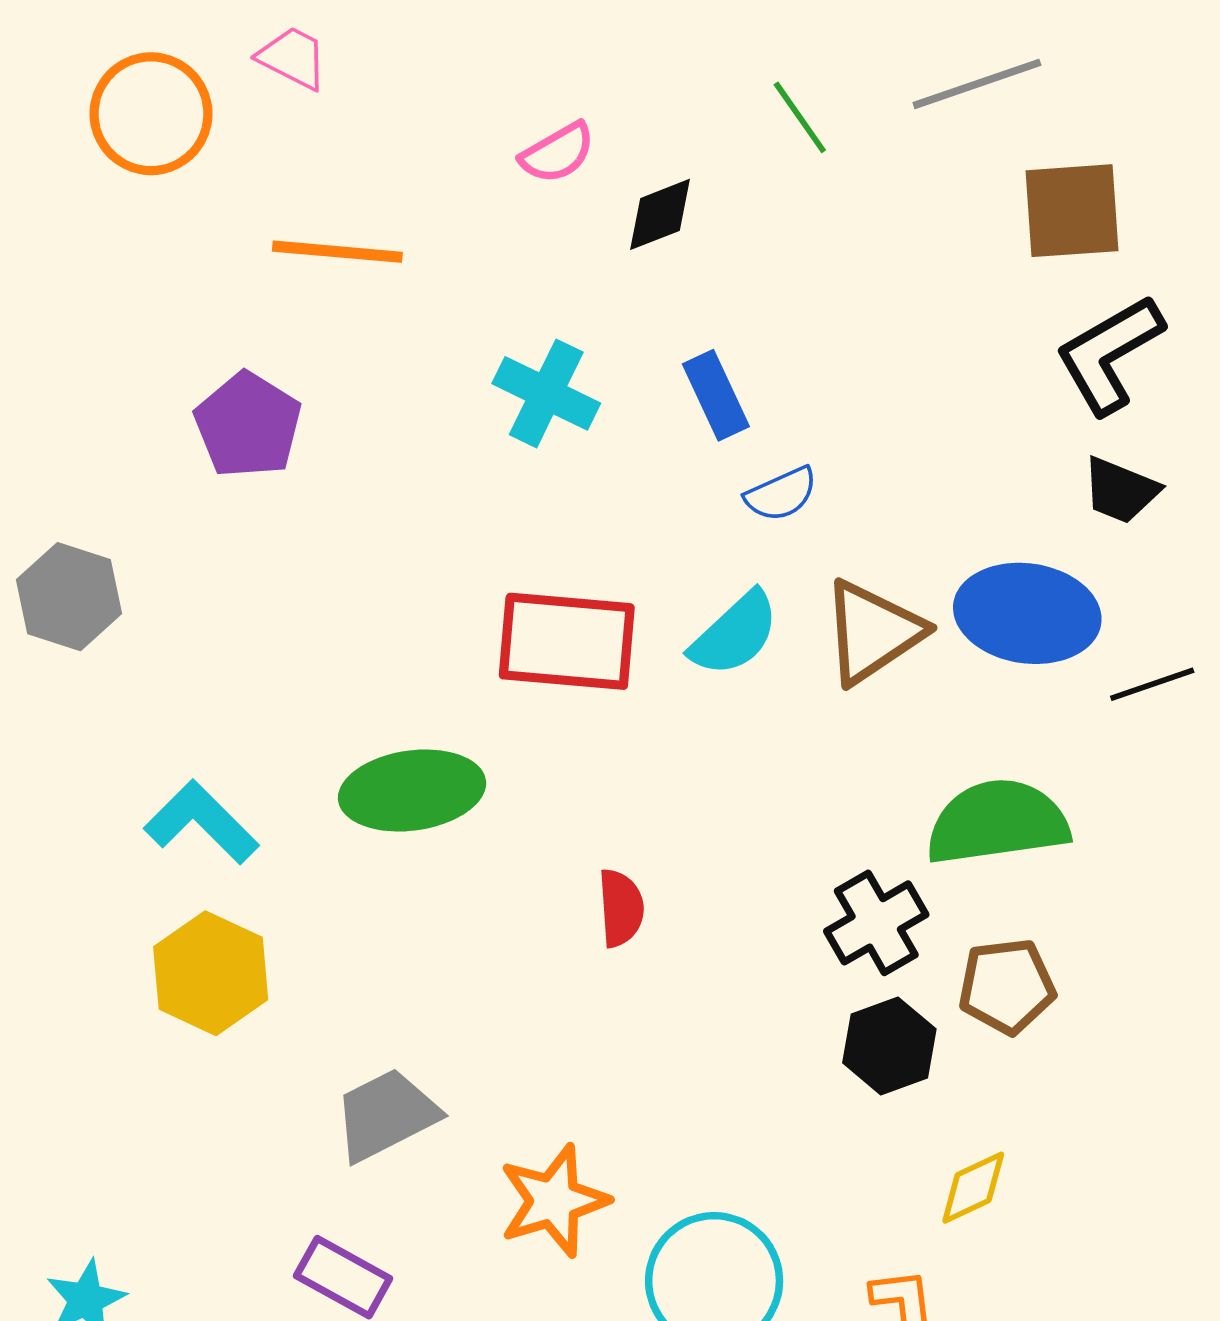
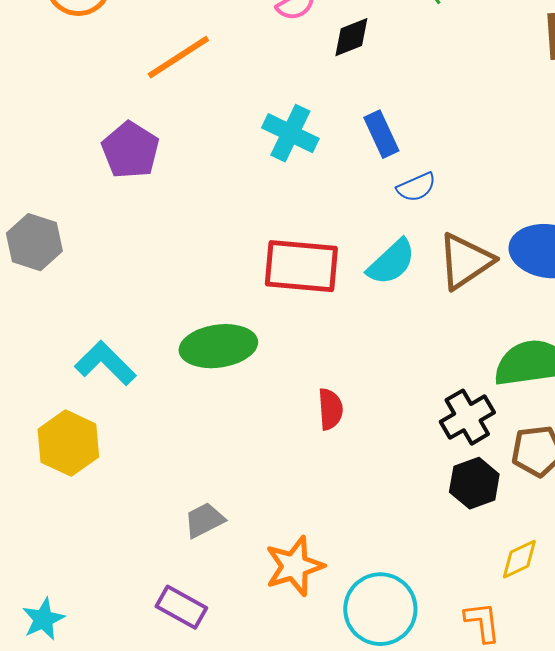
orange line: (337, 252) -> (178, 57), turned -38
yellow hexagon: (211, 973) -> (68, 443), moved
gray trapezoid: (386, 1115) -> (204, 520), size x0.7

